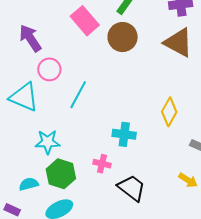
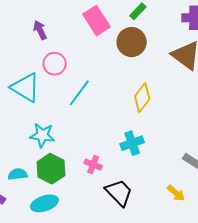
purple arrow: (30, 38) -> (40, 30), size x0.7
yellow diamond: (169, 112) -> (142, 98), moved
cyan cross: (124, 134) -> (132, 143), moved, turned -35

